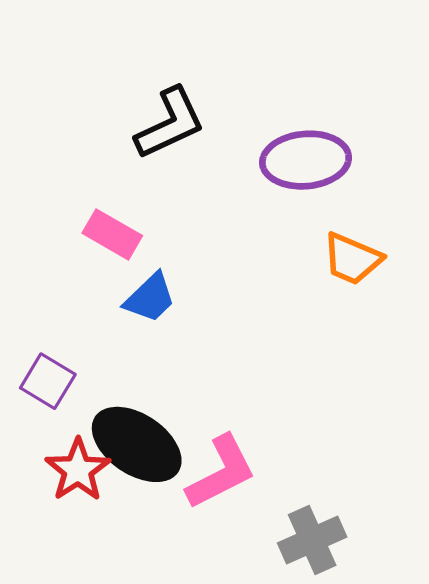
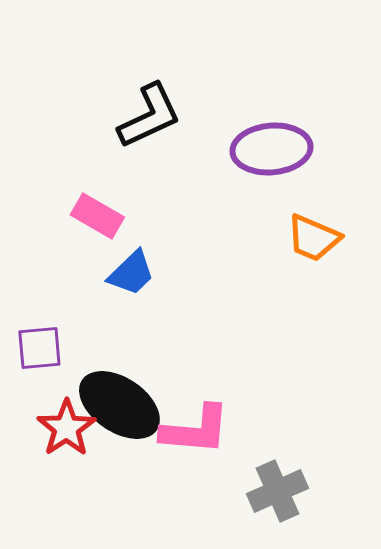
purple square: (48, 381) -> (39, 348), turned -36
pink L-shape: (221, 472) -> (195, 430), turned 32

